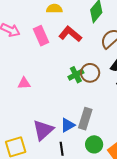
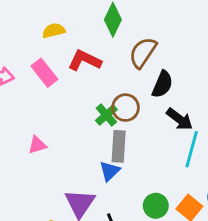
gray rectangle: (85, 119) -> (119, 146), moved
blue triangle: (68, 125) -> (110, 171), moved

